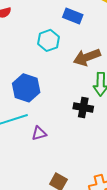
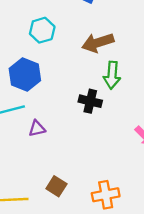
cyan hexagon: (48, 40) -> (42, 30), moved

